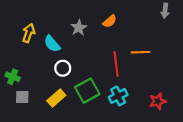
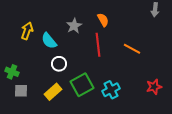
orange semicircle: (110, 21) -> (103, 20), turned -80
orange line: (141, 52) -> (132, 49), turned 30
red line: (116, 64) -> (98, 45), moved
red star: (158, 101) -> (154, 87), moved

